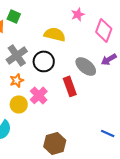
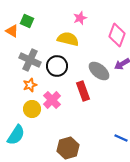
pink star: (78, 14) -> (80, 18), moved
gray cross: (17, 55) -> (30, 60), turned -30

